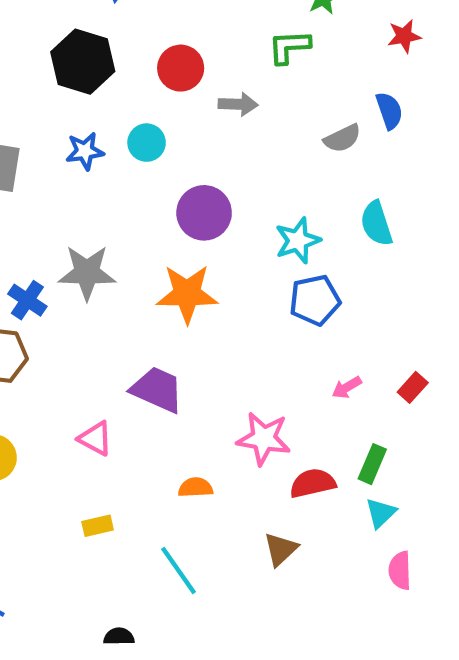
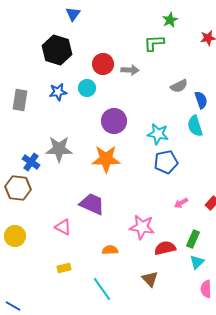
red circle: (181, 68) -> (103, 64), moved
blue semicircle: (389, 111) -> (201, 100), moved
cyan star: (298, 241) -> (158, 134), turned 30
brown triangle: (281, 549) -> (150, 279), turned -30

